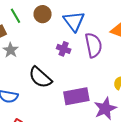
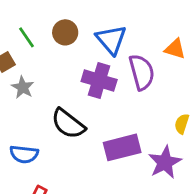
purple cross: (64, 49) -> (99, 80), size x1.6

